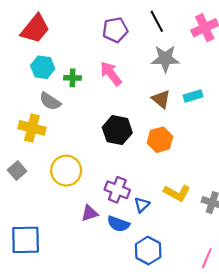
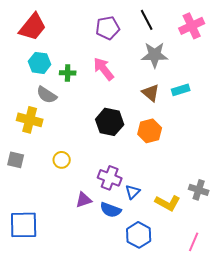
gray square: (17, 171) -> (16, 160), turned -36
yellow circle: (66, 171) -> (62, 160), size x0.6
yellow L-shape: (177, 193) -> (168, 203), moved

